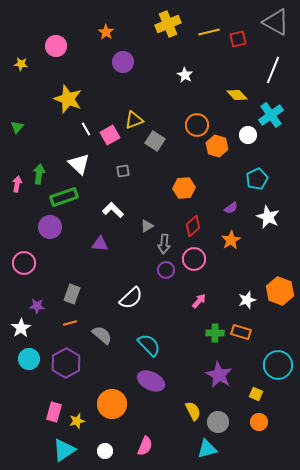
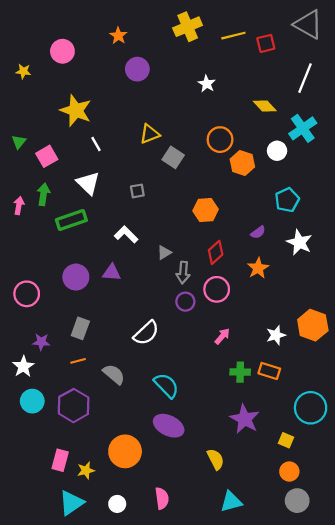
pink square: (110, 135) -> (47, 156), moved
purple circle: (50, 227) -> (76, 277), moved
gray circle: (218, 422) -> (297, 501), moved
pink semicircle: (145, 446) -> (162, 498), turned -30

